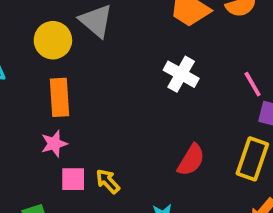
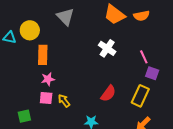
yellow circle: (53, 40) -> (30, 30), moved
pink star: (54, 144) -> (48, 79), moved

